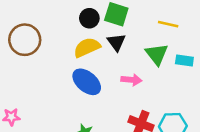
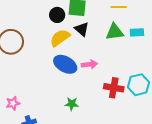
green triangle: (157, 54) -> (115, 32), turned -48
pink arrow: (131, 80) -> (90, 64), moved

